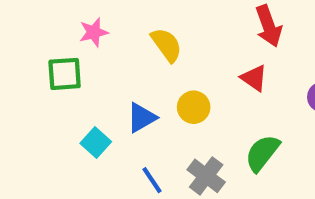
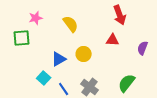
red triangle: (254, 78) -> (113, 40), turned -32
cyan square: (96, 143) -> (44, 78), moved
green semicircle: (262, 153) -> (127, 83), moved

